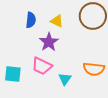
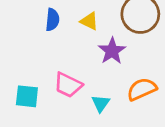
purple star: (49, 42) -> (112, 51), moved
orange semicircle: (94, 69) -> (142, 89), turned 150

